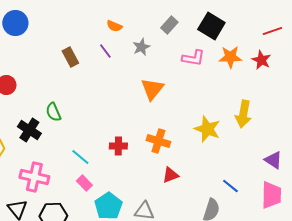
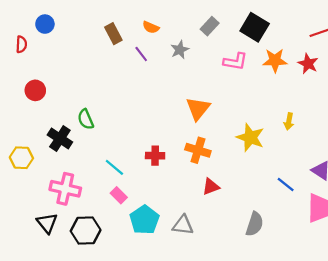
blue circle: (15, 23) -> (45, 24), size x0.7
brown rectangle: (70, 57) -> (113, 34), moved
orange triangle: (152, 89) -> (198, 109), moved
yellow arrow: (243, 114) -> (289, 121), size x0.6
blue line: (230, 186) -> (286, 184), moved

